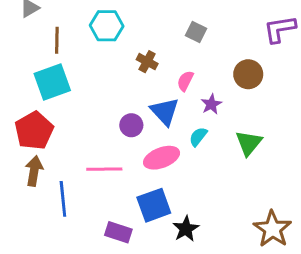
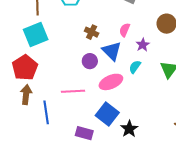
brown cross: (147, 62) -> (92, 32), moved
blue square: (154, 205) -> (107, 114), turned -30

